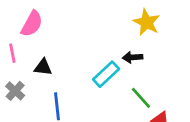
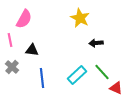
yellow star: (147, 22) -> (80, 18), moved
cyan rectangle: (106, 74) -> (77, 75), moved

